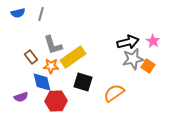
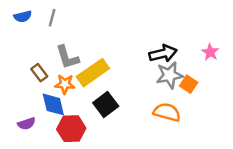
pink star: (153, 41) -> (210, 52), moved
black square: (83, 82) -> (106, 104), turned 36
orange semicircle: (114, 93) -> (167, 112), moved, turned 50

